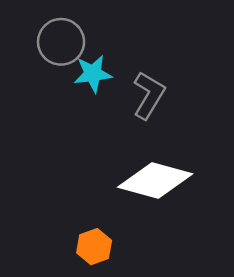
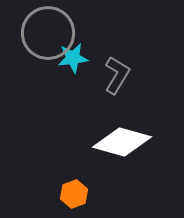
gray circle: (61, 42) -> (48, 33), size x1.4

